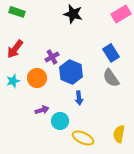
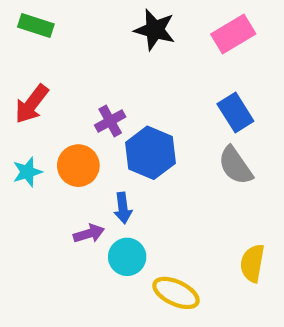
pink rectangle: (121, 14) -> (233, 34), moved
blue arrow: (79, 98) -> (123, 208), moved
yellow semicircle: (119, 134) -> (252, 263), moved

